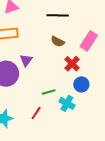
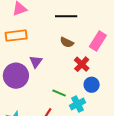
green line: (49, 92) -> (59, 93), turned 40
cyan cross: (67, 103) -> (77, 104), turned 35

